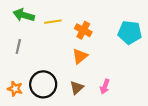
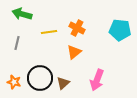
yellow line: (53, 22) -> (49, 32), moved
pink arrow: (105, 87) -> (97, 80), size x1.5
brown triangle: (77, 88) -> (63, 83), moved

